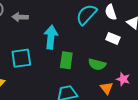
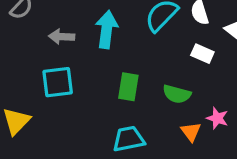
gray arrow: (20, 17) -> (62, 37), moved
cyan arrow: (51, 37) -> (107, 29), moved

